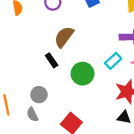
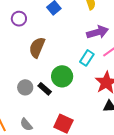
black rectangle: (52, 60) -> (45, 89), moved
gray circle: (39, 95) -> (25, 87), moved

